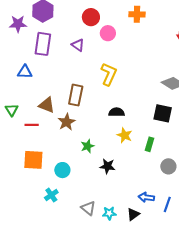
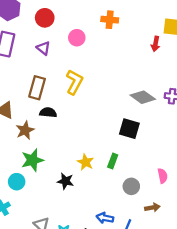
red circle: (91, 17) -> (45, 18), moved
brown rectangle: (76, 95) -> (37, 88), moved
black semicircle: (117, 112) -> (48, 113), moved
yellow star: (125, 135) -> (85, 162), moved
green star: (87, 146) -> (32, 160), moved, size x1.5

